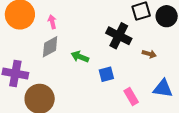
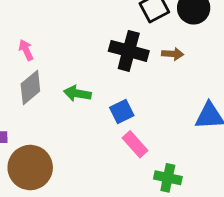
brown arrow: (149, 54) -> (173, 54), moved
pink rectangle: (131, 97) -> (135, 144), moved

